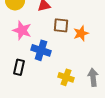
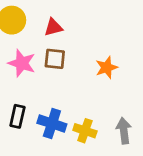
brown square: (61, 25) -> (55, 59), moved
blue cross: (41, 50) -> (52, 124), moved

